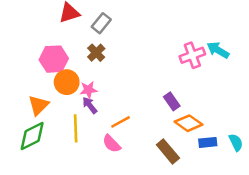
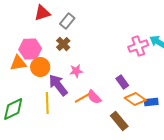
pink star: (88, 90) -> (76, 71), moved
orange triangle: (38, 105) -> (18, 63), moved, turned 36
purple arrow: (90, 105) -> (58, 85), size x1.6
blue rectangle: (208, 142) -> (151, 102), moved
pink semicircle: (112, 144) -> (94, 97), moved

